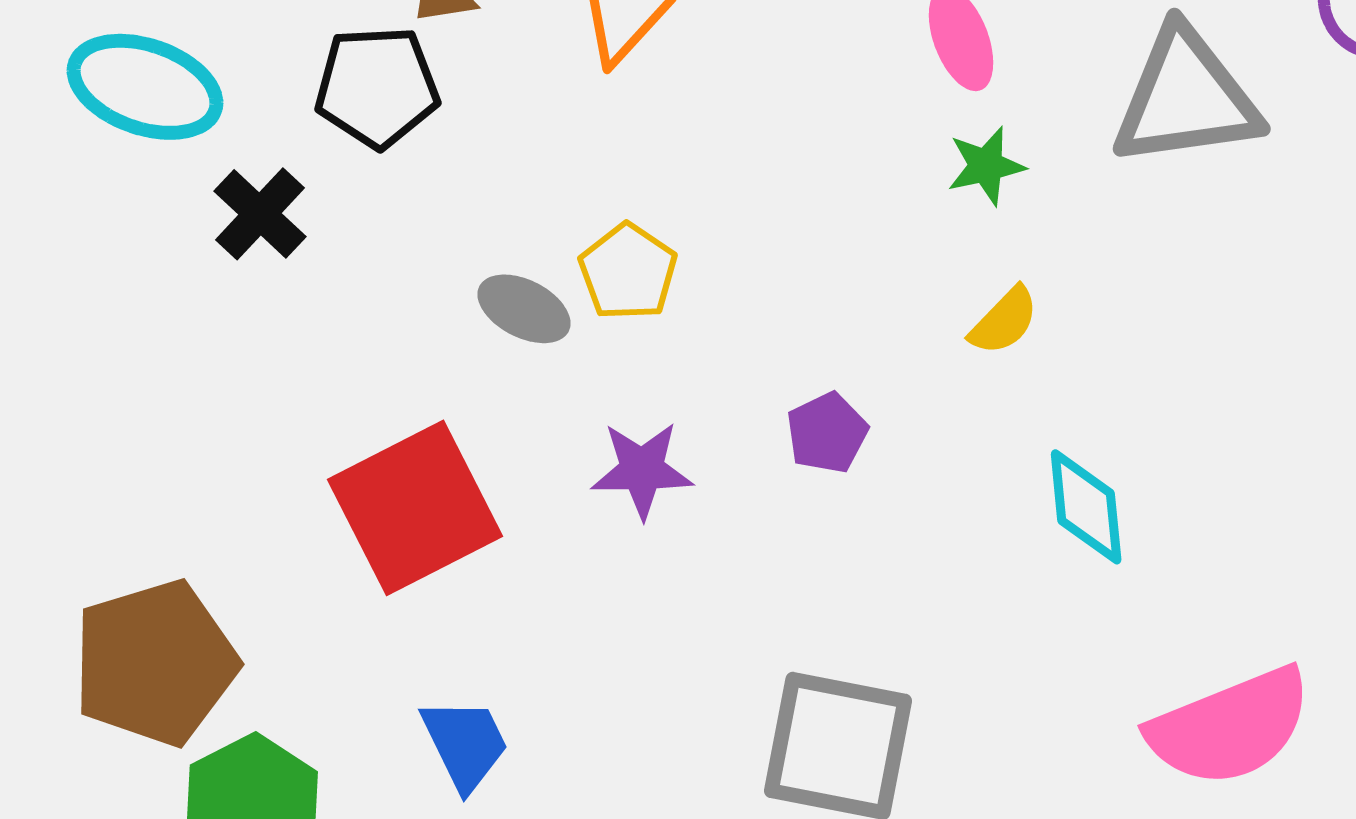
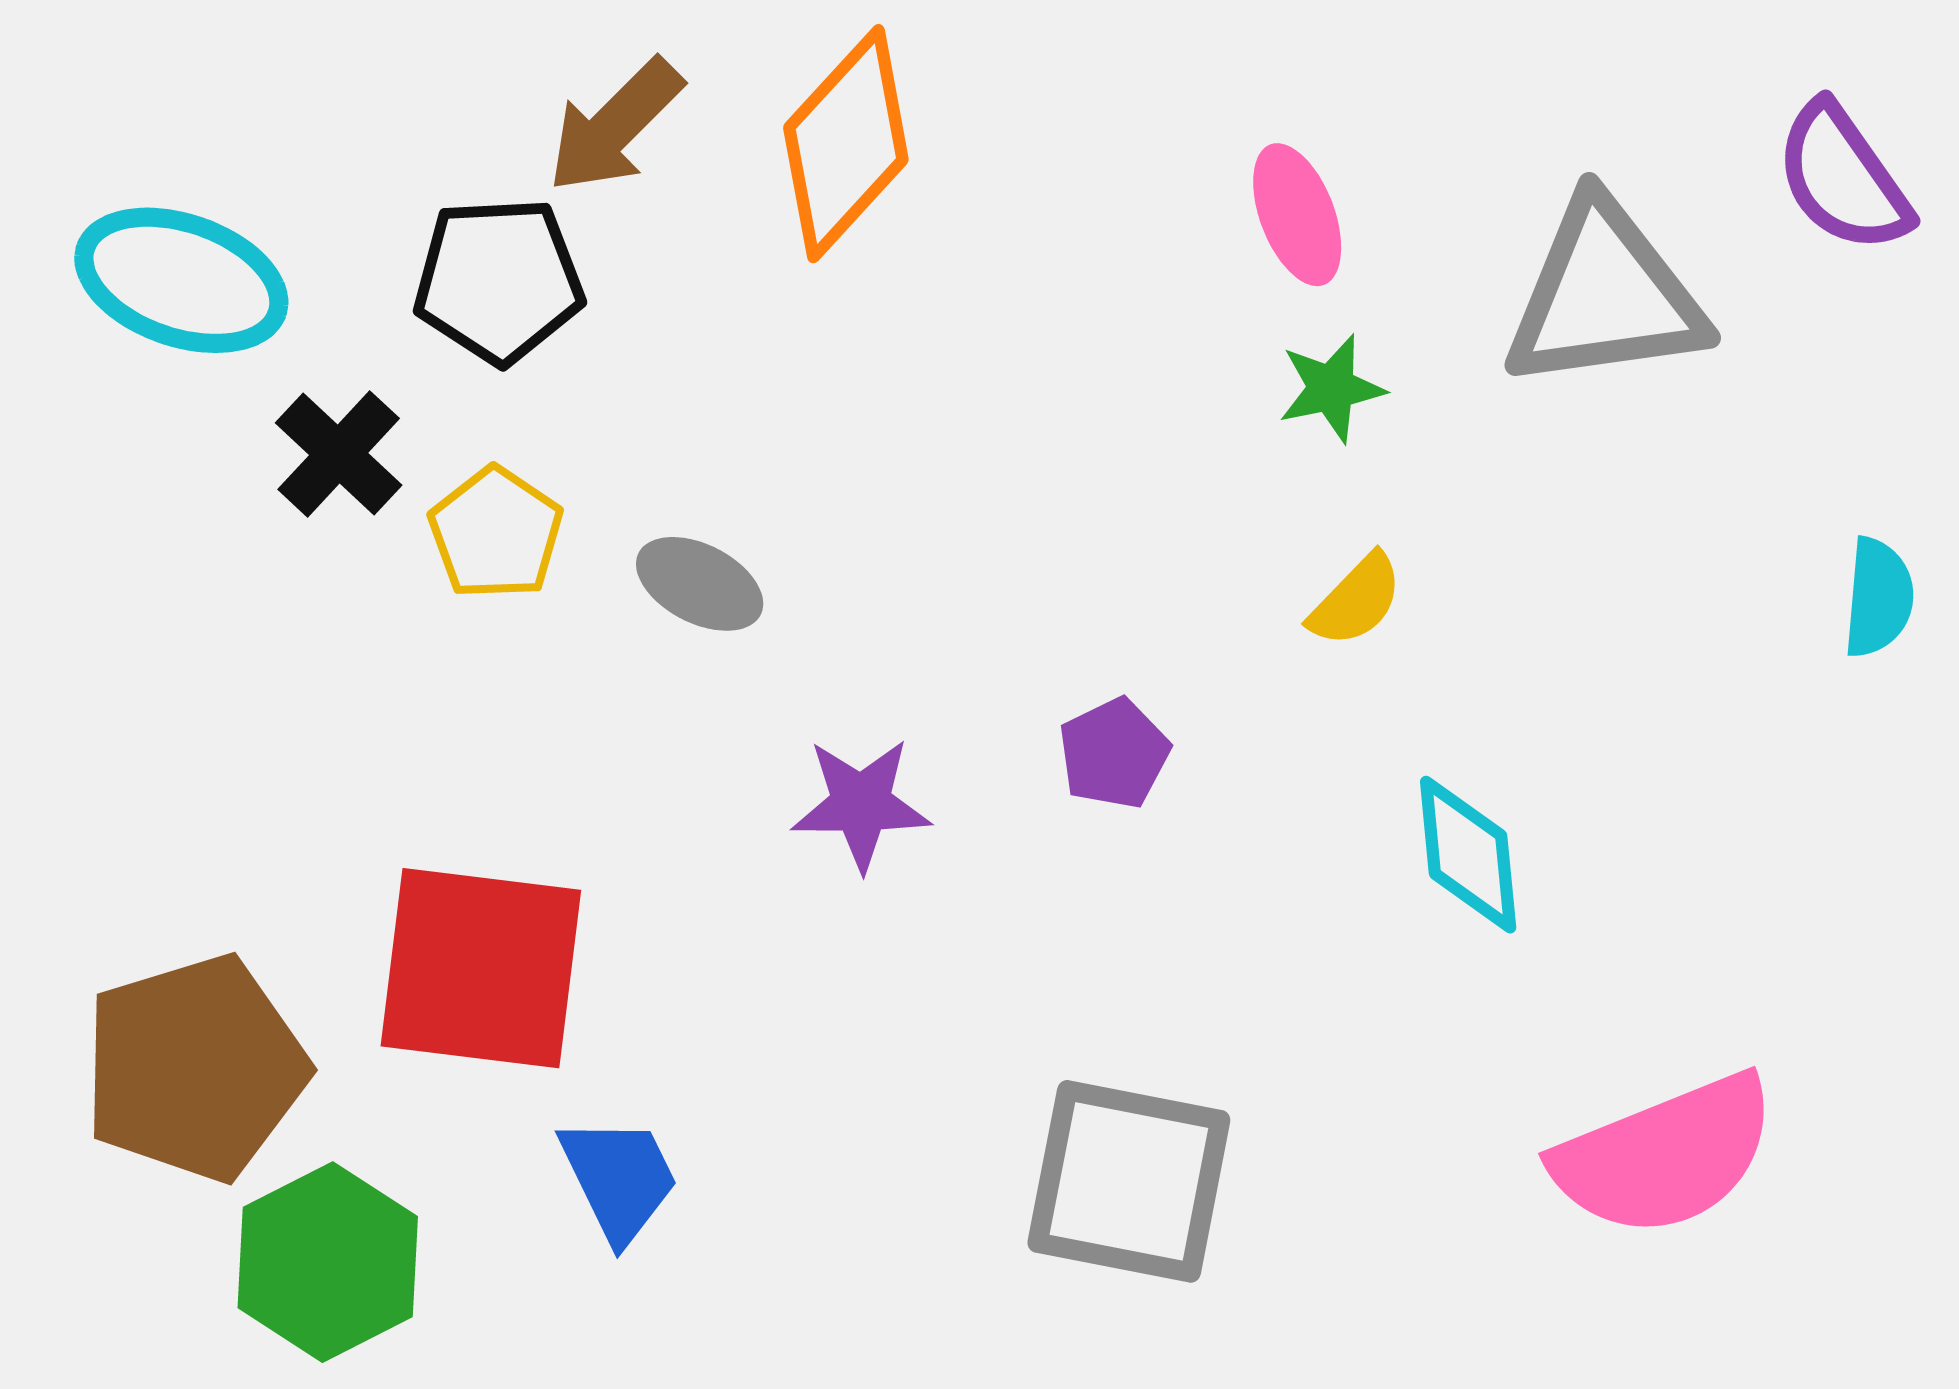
yellow pentagon: (628, 272) -> (496, 533), moved
red square: (415, 508) -> (481, 968), moved, turned 34

